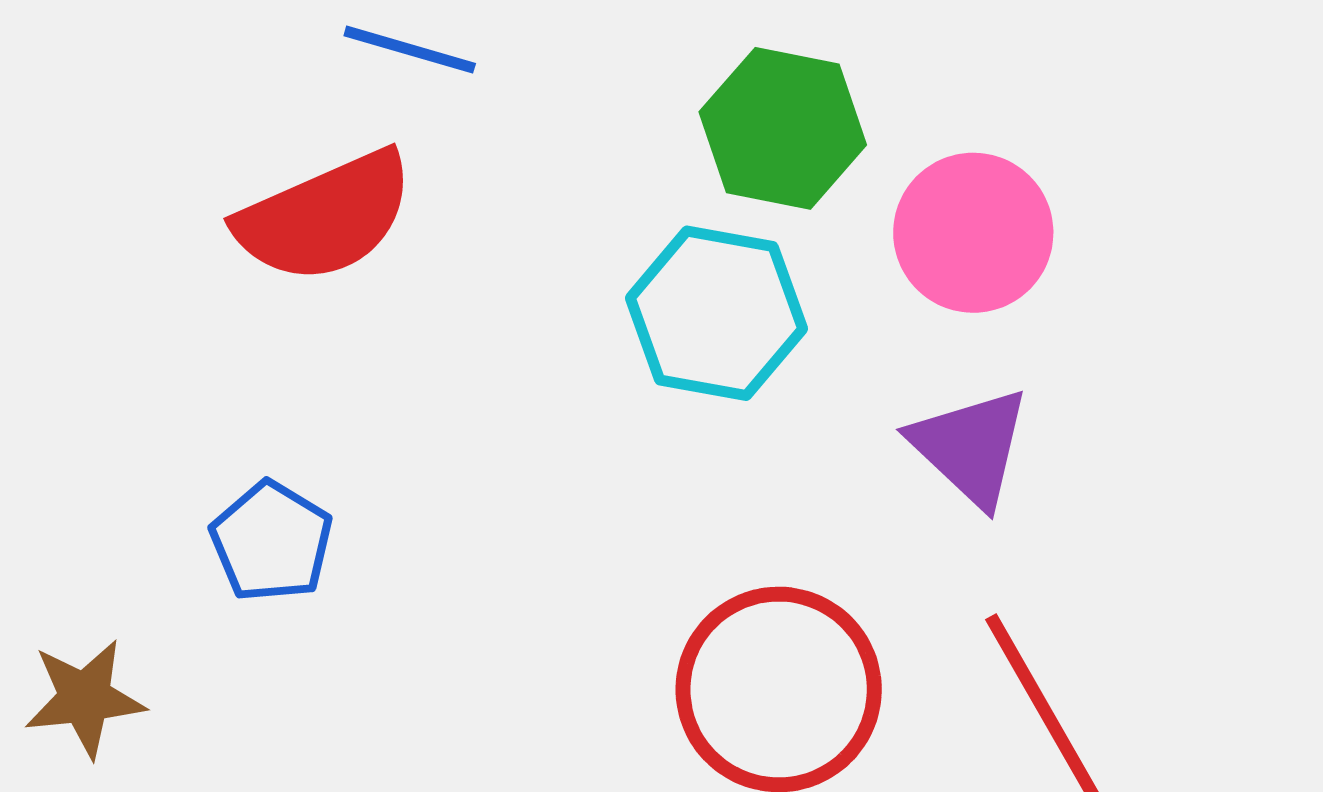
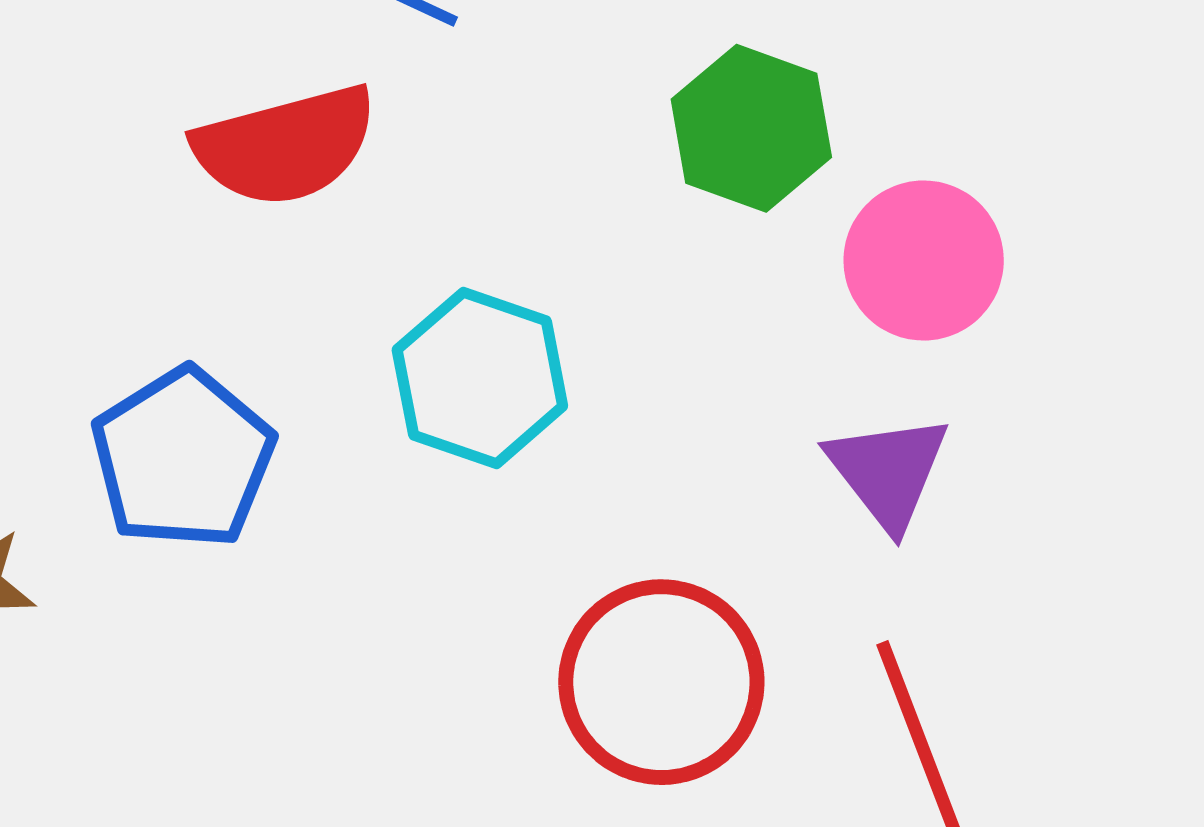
cyan hexagon: (716, 313) -> (480, 378), moved
blue pentagon: (272, 542) -> (183, 458), size x1.5

